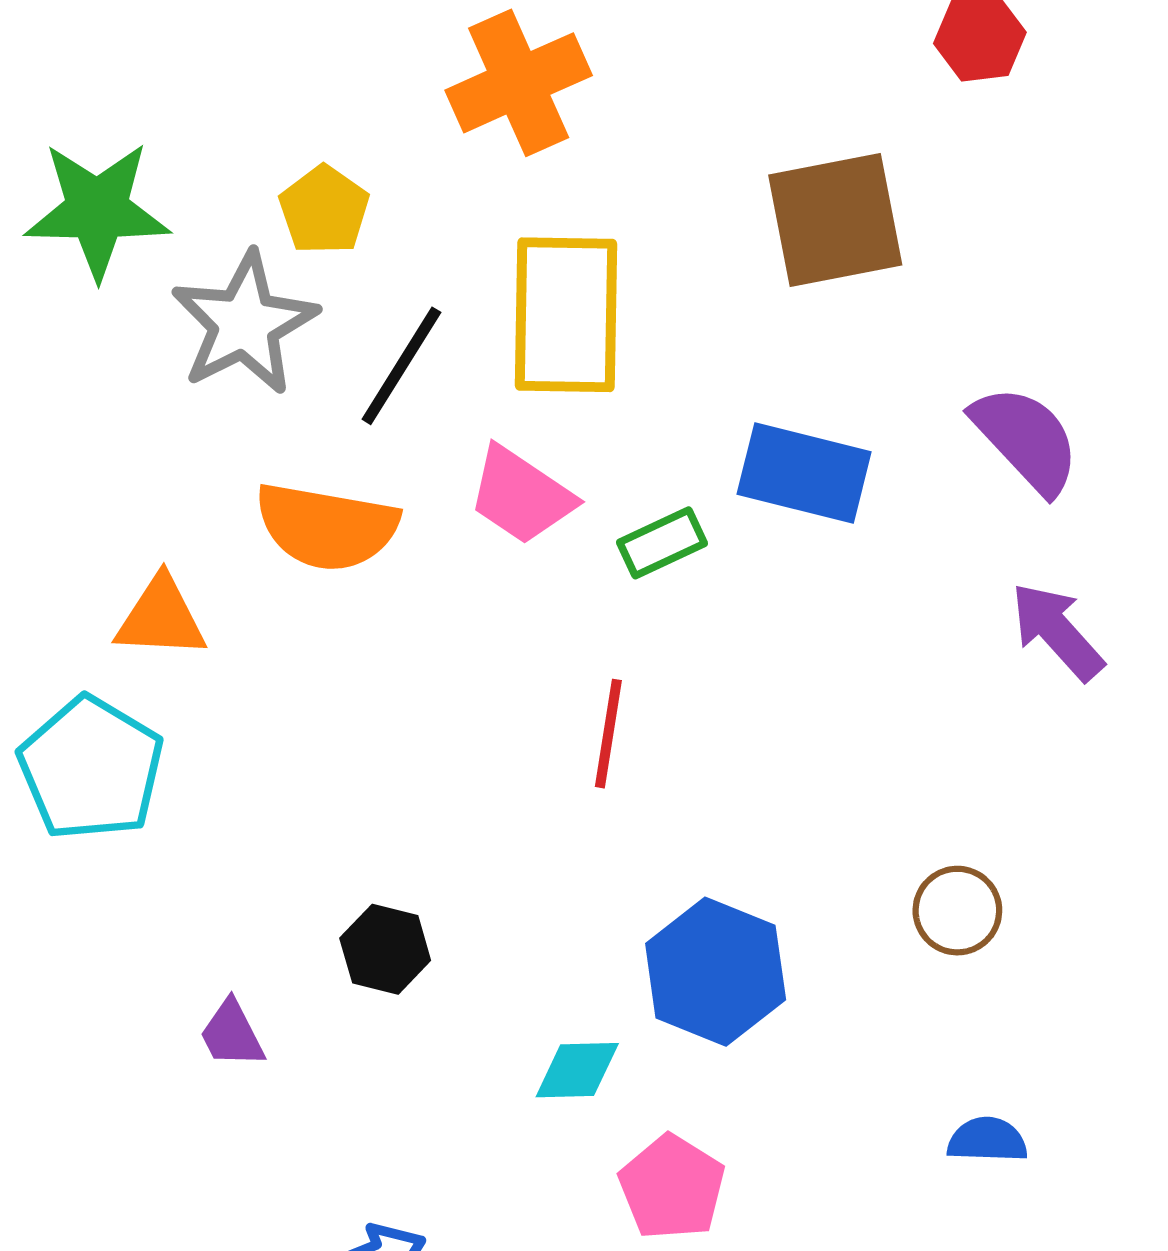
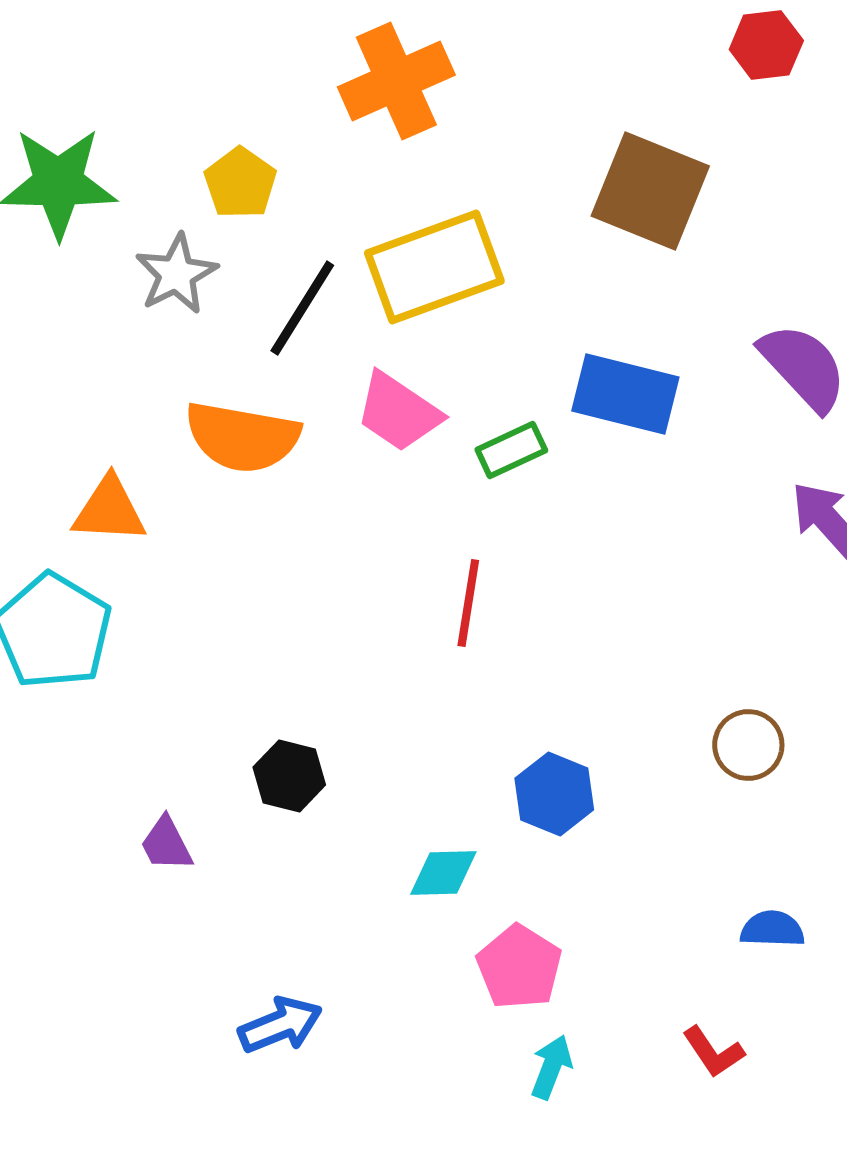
brown square: (835, 220) -> (650, 191), turned 33
yellow rectangle: (566, 315) -> (434, 267), turned 69
gray star: (244, 323) -> (176, 274), size x0.7
blue hexagon: (716, 972) -> (554, 794), size x0.7

